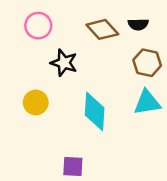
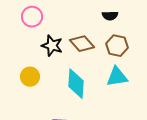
brown diamond: (102, 29) -> (82, 44), moved

